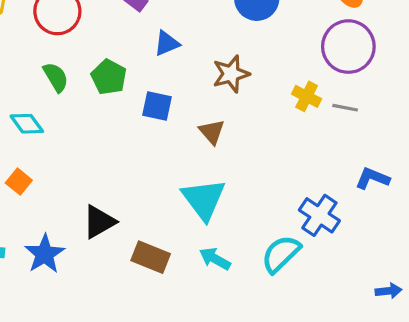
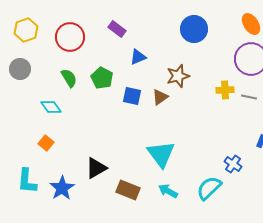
yellow cross: (307, 96) -> (225, 90), turned -30
brown triangle: (212, 132) -> (160, 97), moved, turned 36
blue cross: (319, 215) -> (233, 164), size x0.7

